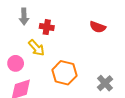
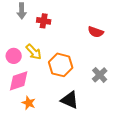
red semicircle: (98, 27) -> (96, 32), moved
yellow arrow: (36, 48) -> (34, 52), moved

